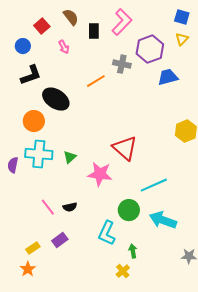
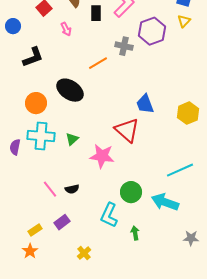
blue circle: (23, 46) -> (13, 26), moved
blue trapezoid: (168, 77) -> (145, 104), moved, turned -95
black ellipse: (56, 99) -> (70, 90), moved
cyan line: (154, 185) -> (180, 170), moved
yellow cross: (123, 271) -> (84, 253), moved

